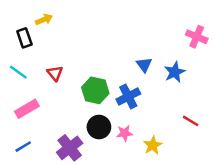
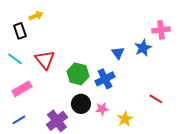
pink cross: (197, 37) -> (161, 30), turned -30
blue star: (175, 72) -> (143, 48), moved
red triangle: (55, 73) -> (45, 60), size x1.5

